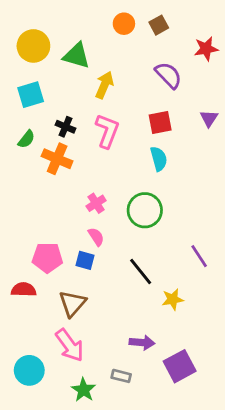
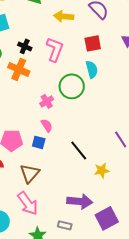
yellow arrow: (104, 85) -> (64, 16), moved, turned -108
green circle: (145, 210) -> (72, 86), moved
purple arrow: (142, 343) -> (80, 201), size x1.4

